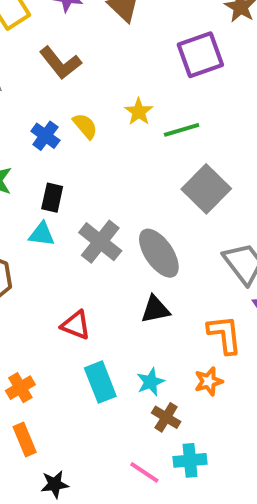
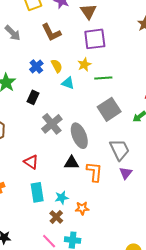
purple square: (200, 55) -> (95, 39), moved
cyan triangle: (42, 234) -> (68, 83), moved
orange L-shape: (225, 335) -> (94, 172), moved
orange star: (209, 381) -> (82, 208), moved
brown cross: (166, 417) -> (56, 217), moved

